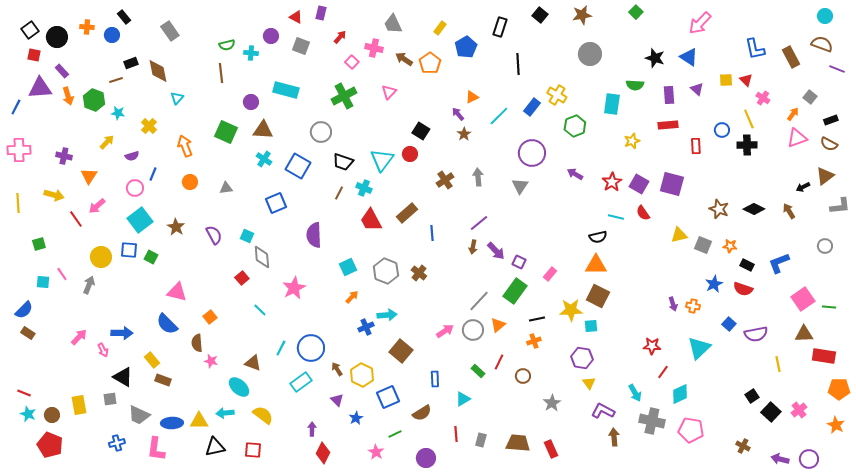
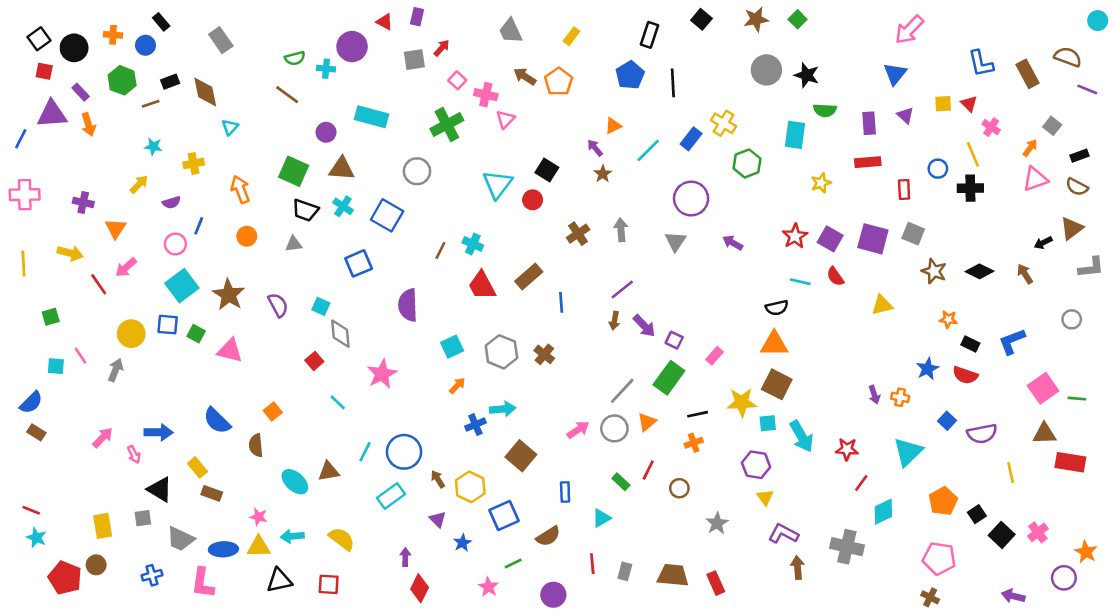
green square: (636, 12) -> (798, 19), moved
cyan circle: (825, 16) -> (1098, 21), moved
purple circle: (271, 36) -> (352, 47), size x1.5
gray square: (301, 46) -> (414, 60), moved, turned -30
blue pentagon: (466, 47) -> (630, 75), moved
pink cross: (374, 48) -> (486, 95), moved
blue triangle: (689, 57) -> (895, 74), turned 36
black star: (655, 58) -> (807, 75), moved
brown line: (221, 73) -> (287, 95), turned -48
green hexagon: (94, 100) -> (122, 80), moved
yellow cross: (149, 126) -> (194, 163), turned 35
cyan triangle: (382, 160) -> (498, 184), moved
black trapezoid: (343, 162) -> (305, 210), moved
purple arrow: (575, 174) -> (733, 243), moved
brown star: (176, 227) -> (229, 295), size x1.4
gray square: (703, 245) -> (913, 234), moved
pink triangle: (177, 292) -> (230, 351), moved
pink star: (211, 361) -> (259, 517), moved
brown triangle: (253, 363) -> (329, 471), turned -30
cyan ellipse: (239, 387) -> (295, 482), moved
orange pentagon: (839, 389) -> (943, 501), moved, turned -30
cyan arrow: (635, 393) -> (801, 436), moved, size x1.4
brown circle: (52, 415) -> (96, 565), moved
pink pentagon: (691, 430) -> (939, 558), moved
brown cross: (743, 446) -> (930, 597), moved
purple circle: (809, 459) -> (1064, 578), moved

